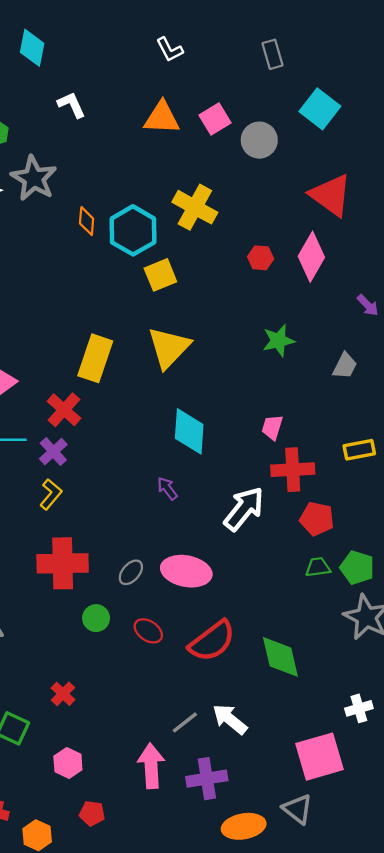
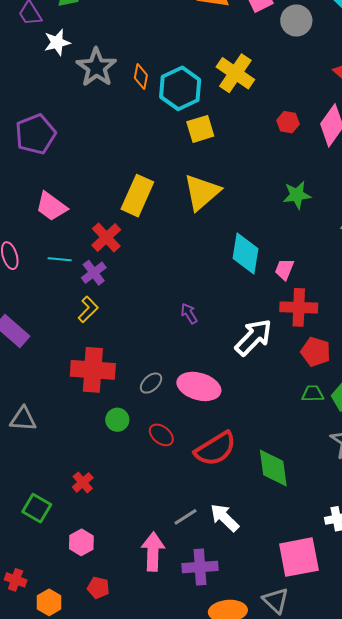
gray star: (34, 178) -> (96, 67), moved
cyan diamond: (189, 431) -> (246, 253), moved

